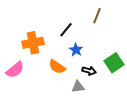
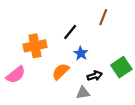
orange semicircle: (57, 67) -> (61, 71), turned 102
black arrow: (89, 71) -> (95, 76), turned -32

